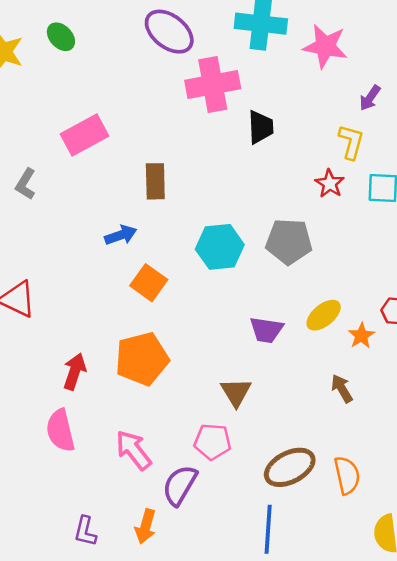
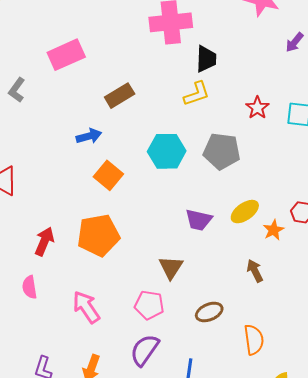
yellow L-shape: (351, 142) -> (197, 94), moved, turned 52
brown rectangle: (155, 181) -> (120, 96), turned 56
pink semicircle: (60, 430) -> (30, 287), size x0.7
brown ellipse: (290, 467) -> (209, 312), moved, size x0.7
purple semicircle: (180, 485) -> (145, 350), moved

